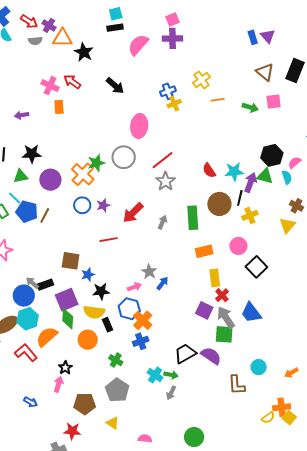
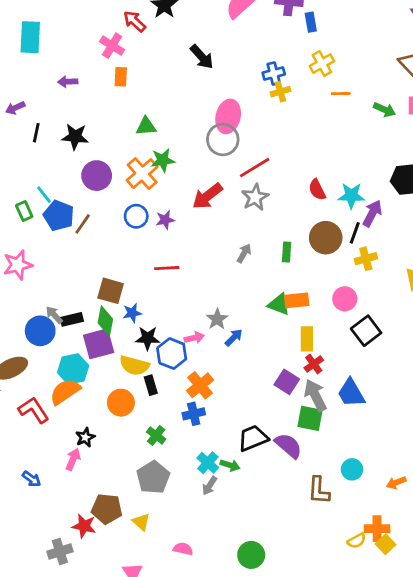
blue rectangle: (253, 37) -> (311, 22), moved
red arrow: (72, 82) -> (135, 21), moved
gray circle: (124, 157) -> (223, 140), moved
green triangle: (21, 176) -> (146, 126), moved
green triangle: (265, 176) -> (279, 304), moved
red arrow: (133, 213) -> (207, 196), moved
green rectangle: (193, 218) -> (287, 252), size x0.6
blue hexagon: (129, 309) -> (172, 354), moved
cyan hexagon: (28, 319) -> (73, 369), moved
green diamond: (68, 319) -> (105, 321), moved
gray arrow: (171, 393) -> (210, 486), moved
brown pentagon: (85, 404) -> (107, 509), moved

